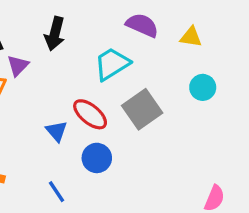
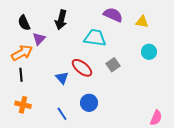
cyan trapezoid: (112, 64) -> (95, 38), turned 40
gray square: (142, 109) -> (113, 65), size x0.6
blue circle: (97, 158) -> (89, 103), moved

